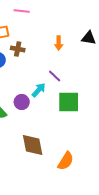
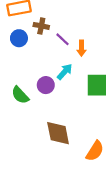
orange arrow: (59, 43) -> (81, 48), moved
purple line: (55, 76) -> (63, 39), moved

